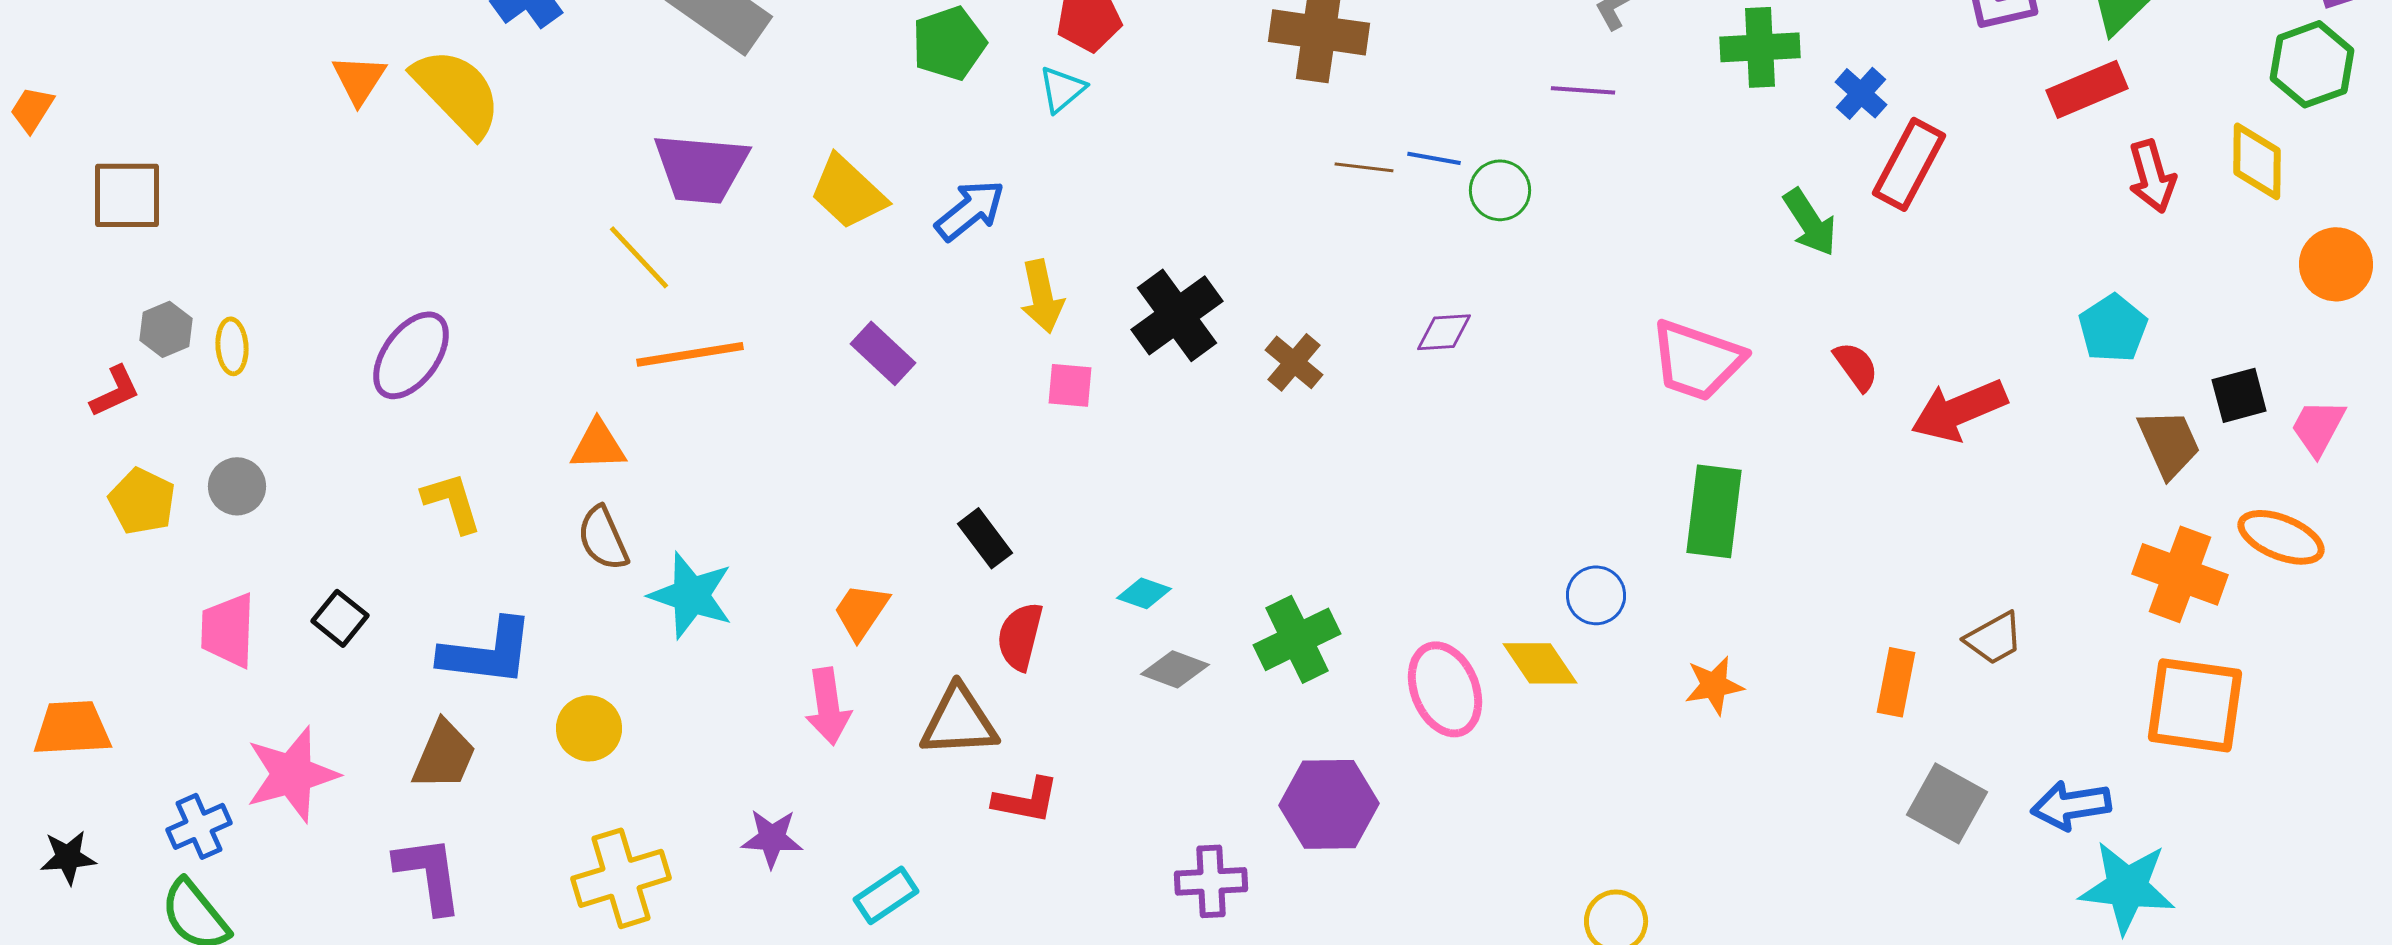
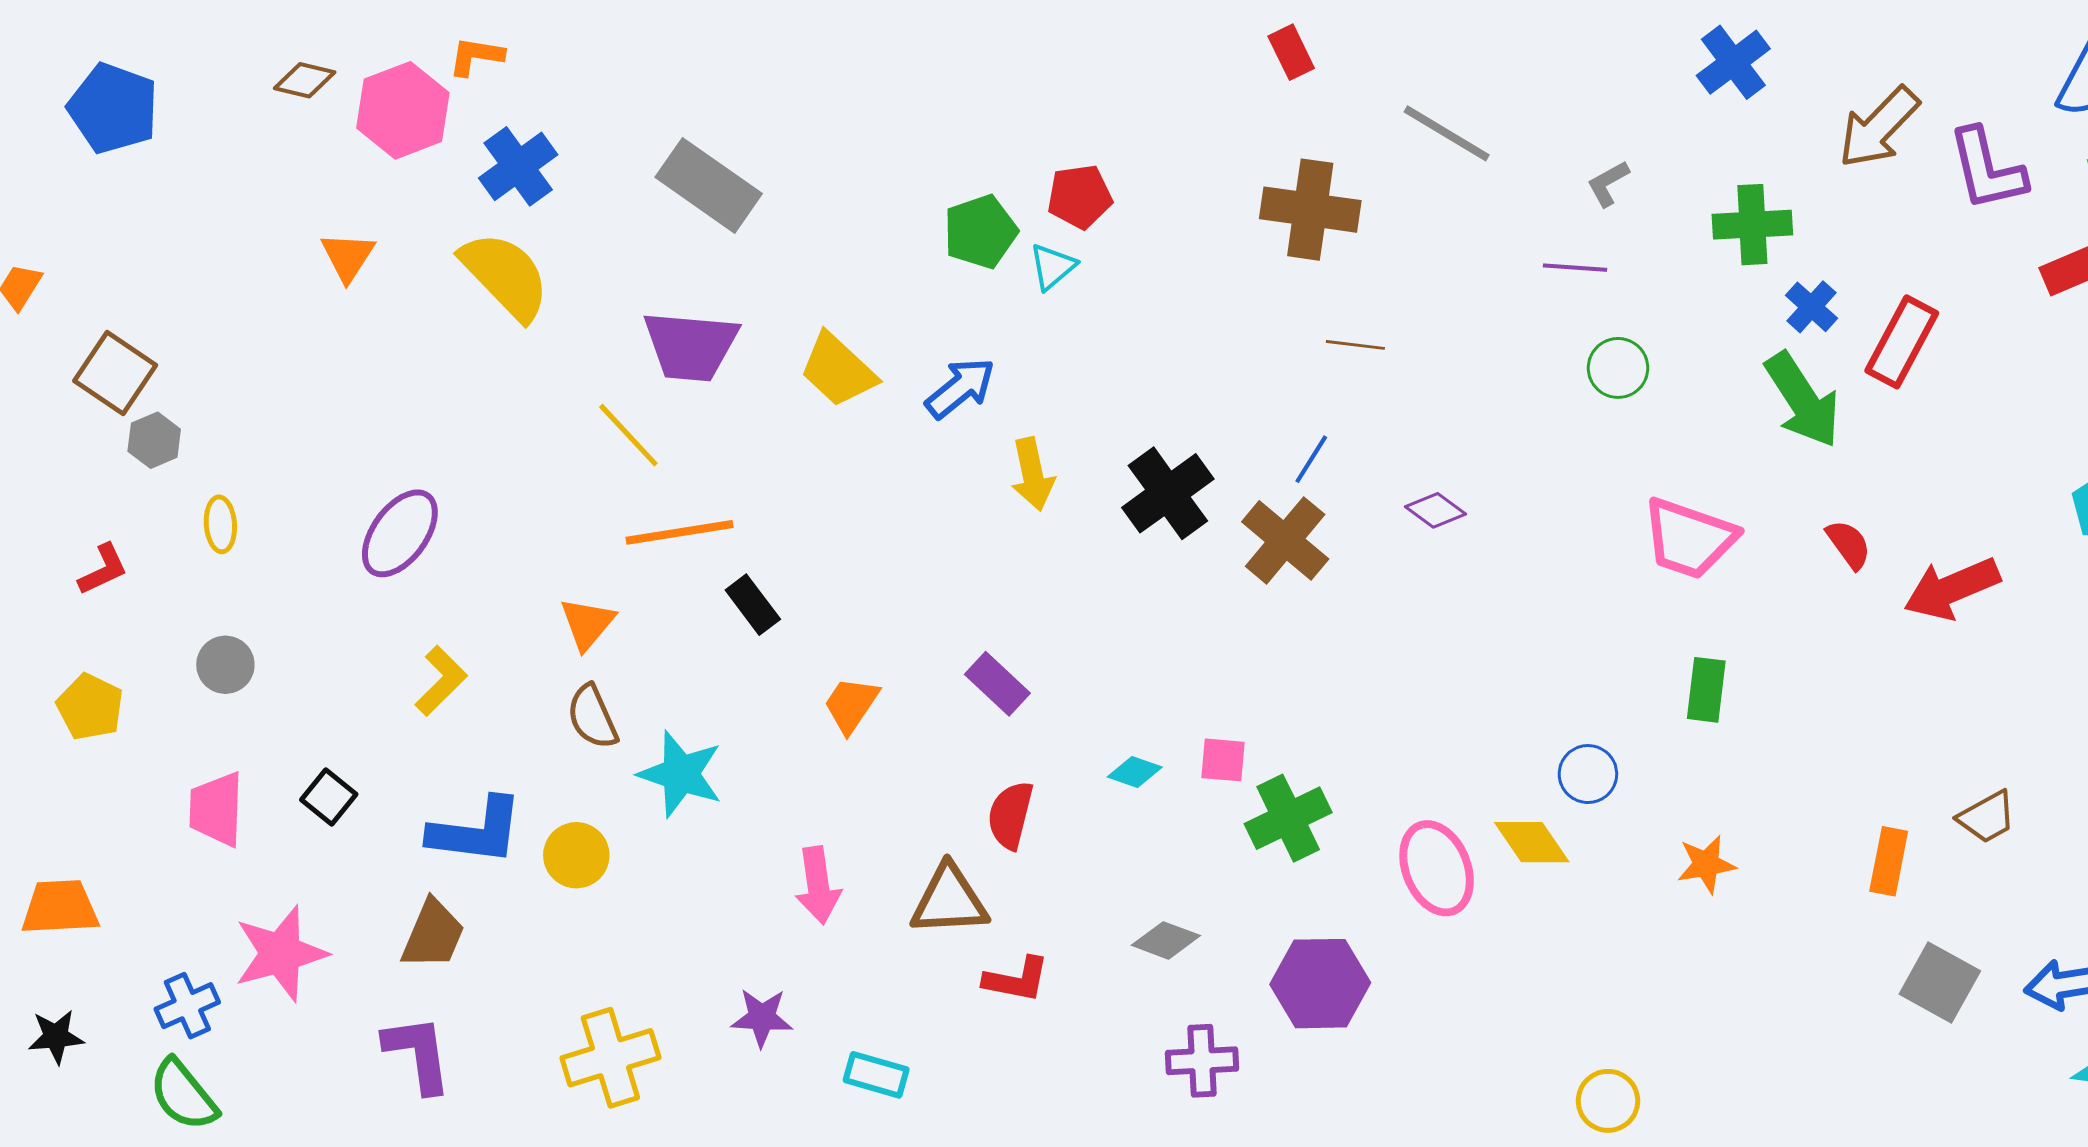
green pentagon: (949, 43) -> (980, 232), moved
yellow semicircle: (457, 92) -> (505, 276), moved
blue cross: (1861, 93) -> (1812, 307), moved
blue line: (1434, 158) -> (1311, 459), moved, turned -68
green circle: (1500, 190) -> (1618, 368), moved
brown square: (127, 195) -> (115, 373), turned 34
green arrow: (1810, 222) -> (1803, 400), size x1.4
gray hexagon: (166, 329) -> (154, 440), moved
purple diamond: (1444, 332) -> (1436, 510), turned 40
purple rectangle: (883, 353) -> (997, 684), moved
brown cross: (1294, 362) -> (1285, 540), size x1.5
pink square: (1070, 385) -> (1223, 760), moved
orange triangle: (598, 445) -> (587, 624), turned -48
yellow pentagon: (142, 501) -> (90, 707), moved
yellow L-shape: (452, 502) -> (441, 681), turned 62
green rectangle: (1714, 511) -> (1706, 690), size x0.7
black rectangle: (985, 538) -> (753, 605), moved
orange trapezoid: (861, 611) -> (851, 705), moved
gray diamond: (1175, 669) -> (1166, 940), moved
yellow circle: (589, 728) -> (576, 855), moved
cyan rectangle: (886, 895) -> (876, 1075), turned 50

